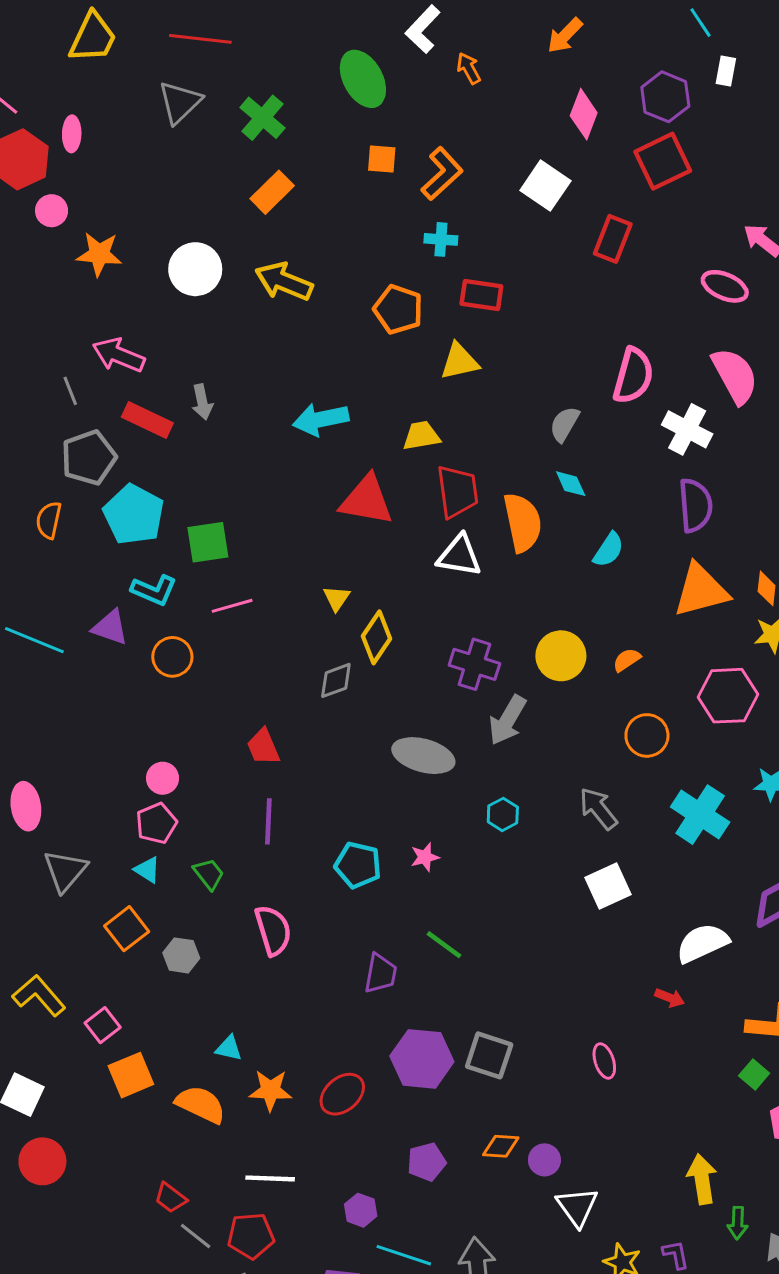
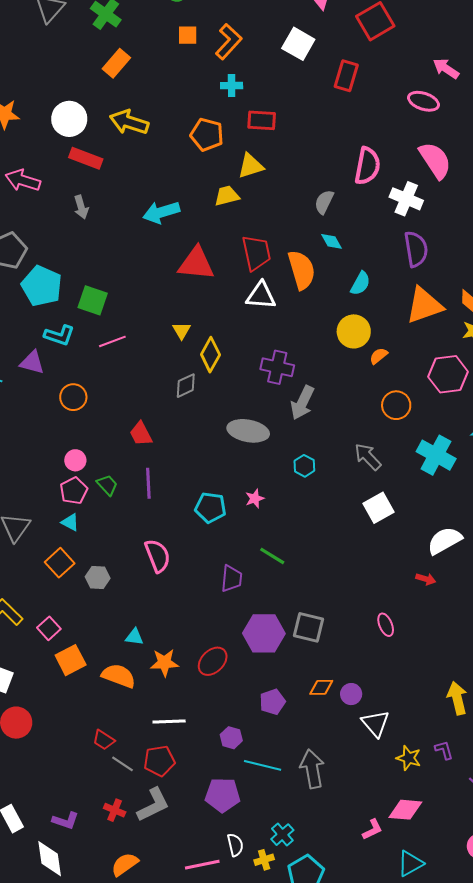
red rectangle: (147, 420) -> (86, 158), moved
yellow trapezoid: (421, 436) -> (227, 196), moved
green square: (208, 542) -> (93, 300), turned 32
yellow circle: (561, 656) -> (354, 331), moved
orange circle: (172, 657) -> (73, 397), moved
green trapezoid: (209, 874) -> (107, 485), moved

